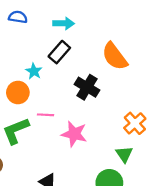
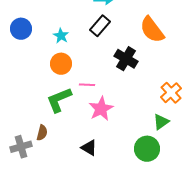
cyan star: (34, 71) -> (61, 36), moved
pink star: (74, 134) -> (101, 109), moved, turned 30
green triangle: (124, 154) -> (161, 122), turned 30

